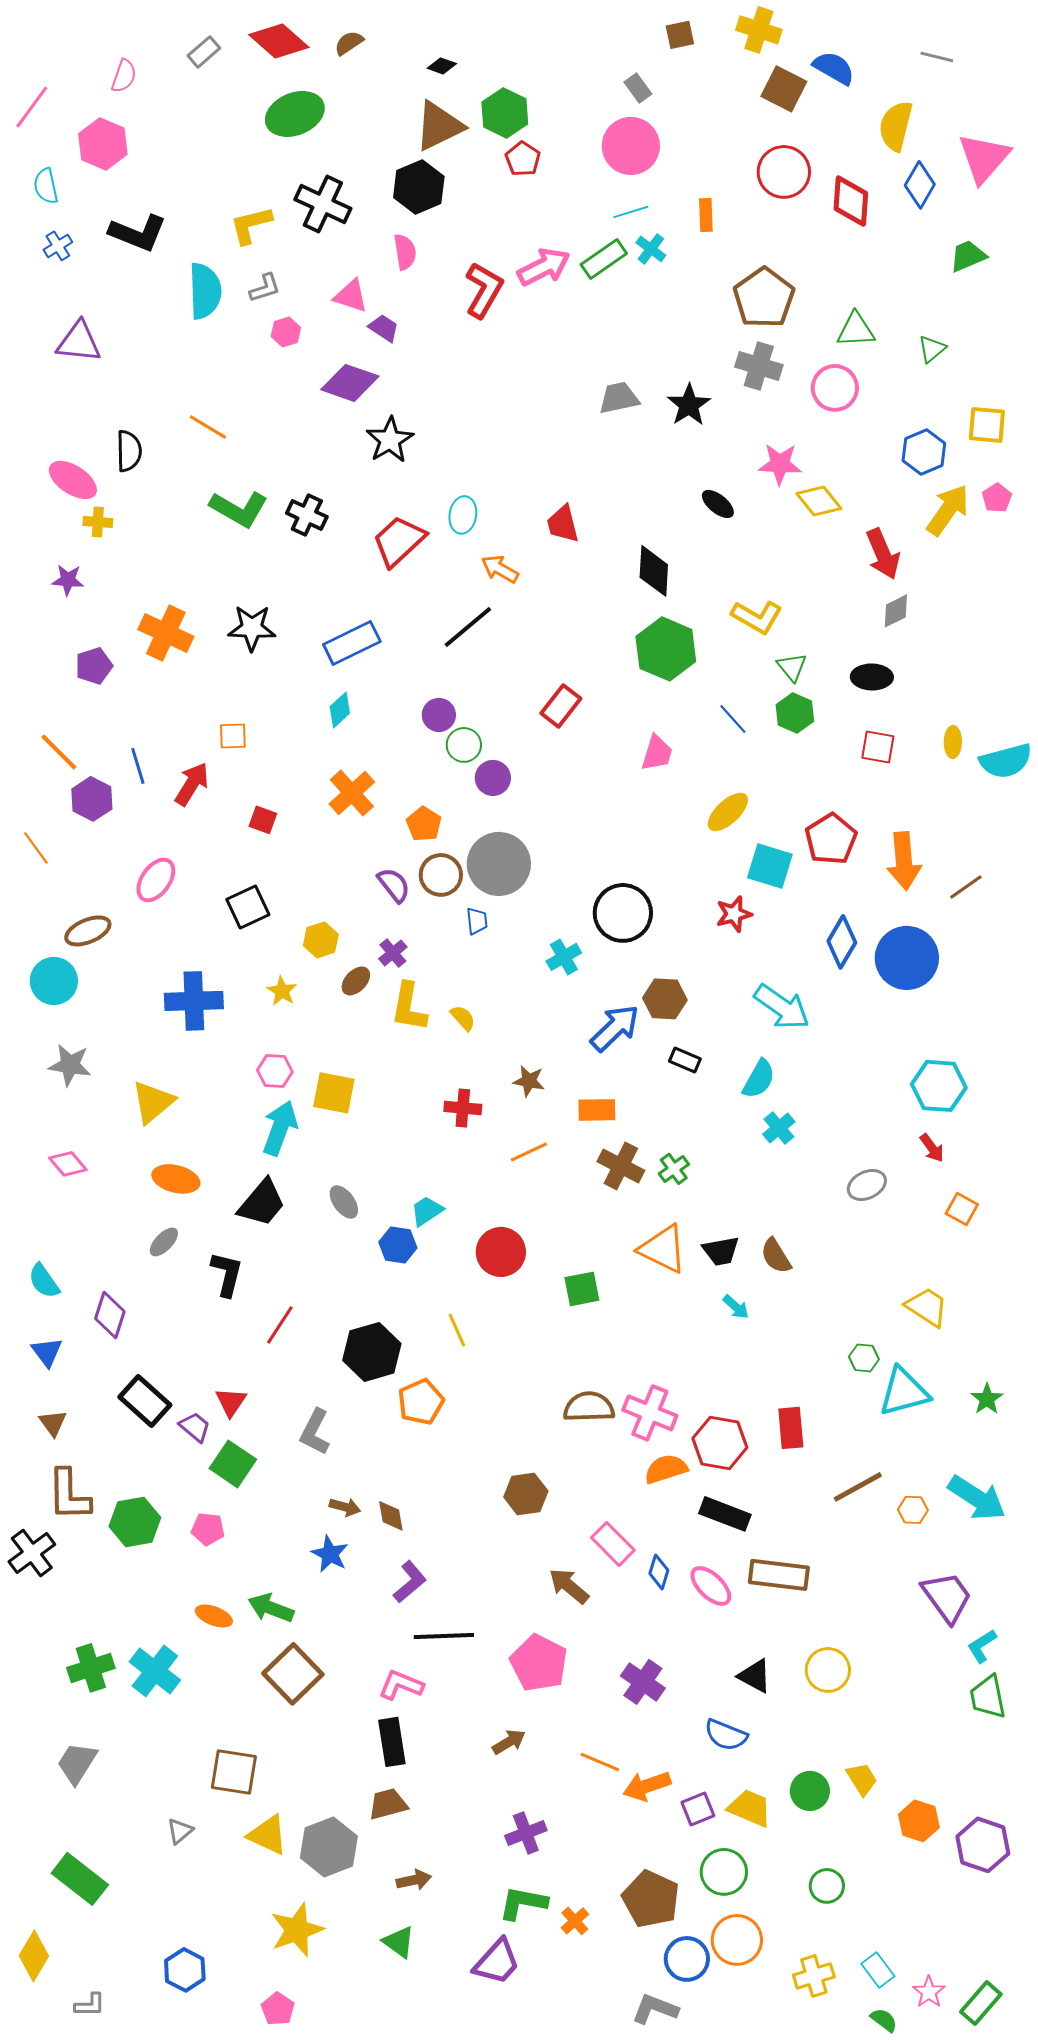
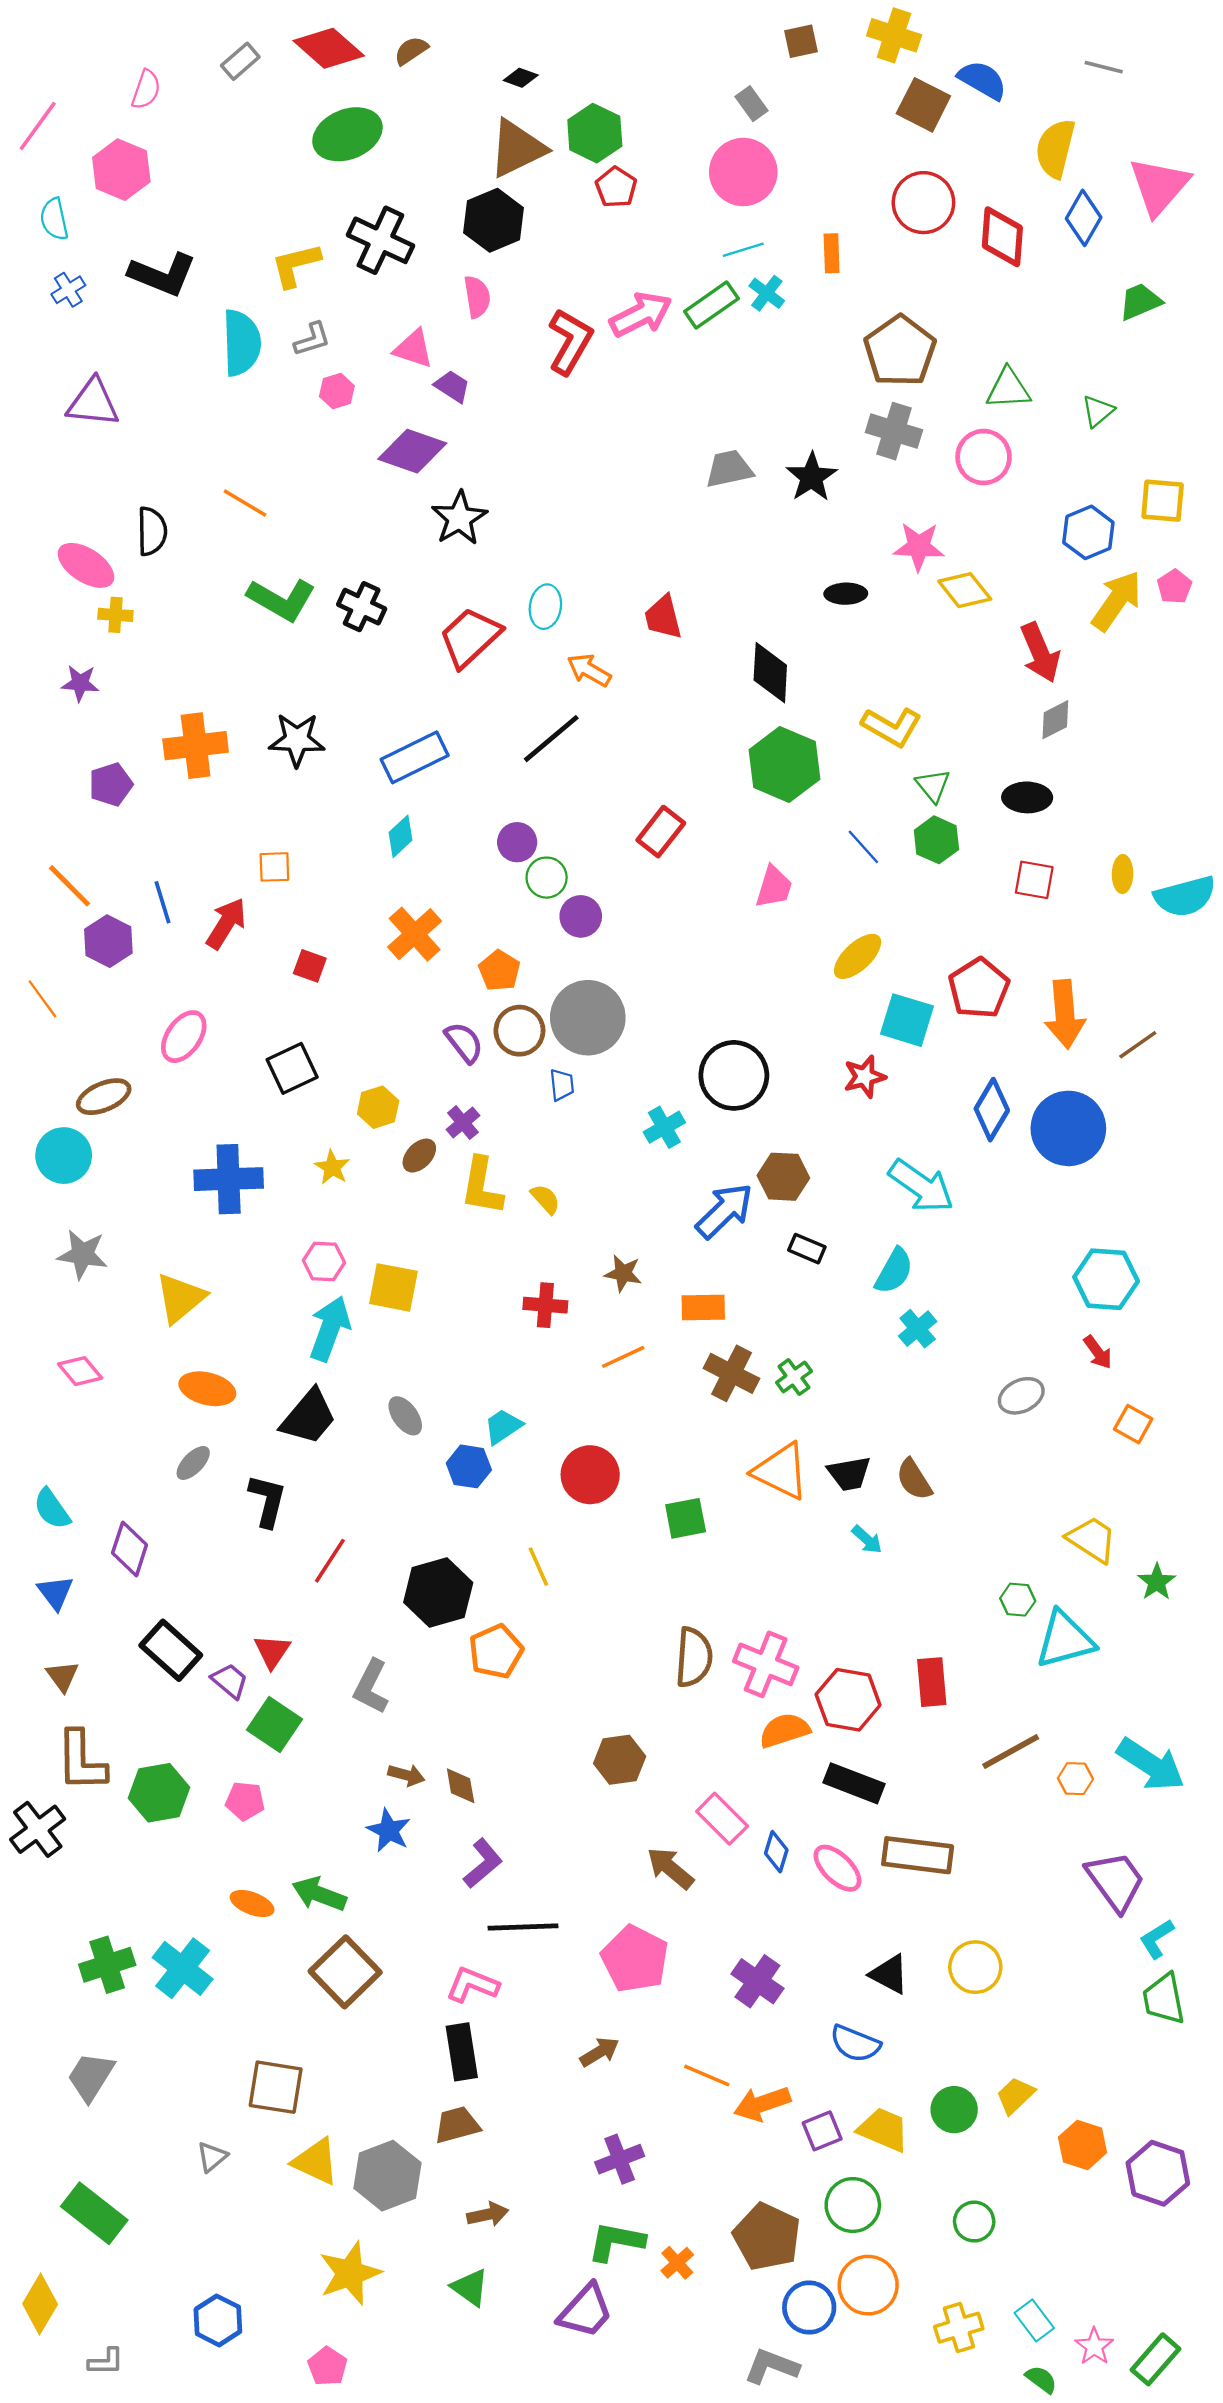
black ellipse: (718, 504) -> (846, 594), turned -40
orange cross: (166, 633) -> (196, 746), turned -32
green star: (987, 1399) -> (1157, 1582), moved
brown semicircle: (589, 1407) -> (694, 1657), turned 96
yellow trapezoid: (862, 1779) -> (1015, 2095), turned -102

